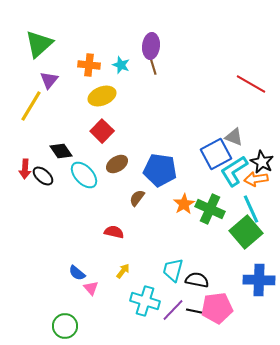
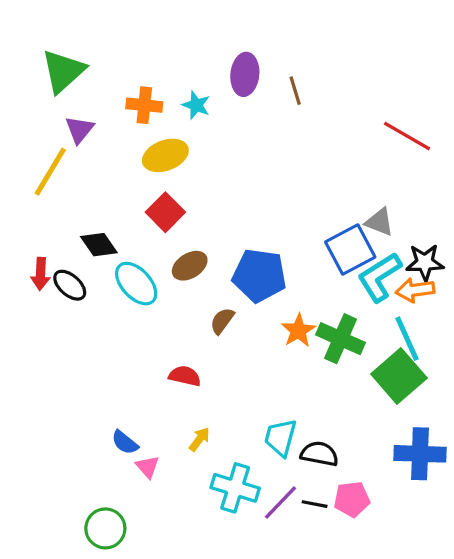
brown line: (153, 66) -> (295, 91), moved
black star: (262, 162) -> (425, 262), turned -30
pink pentagon: (217, 308) -> (352, 499), size x0.7

